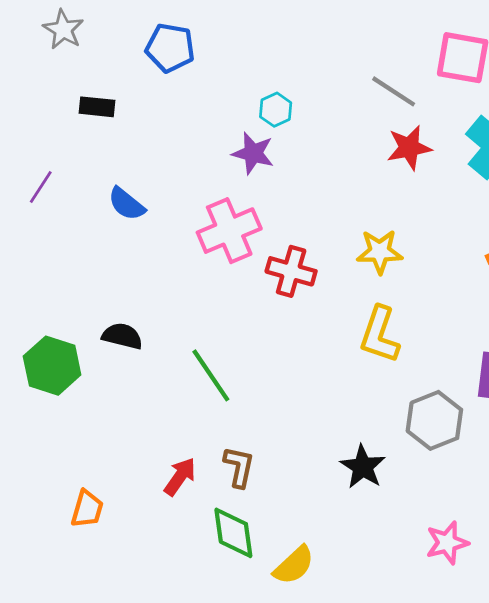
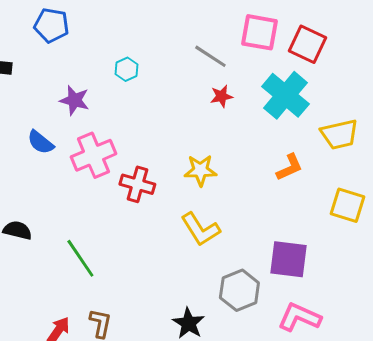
red star: (409, 148) -> (221, 96), size x0.7
purple star: (253, 153) -> (74, 100), moved
blue semicircle: (127, 204) -> (40, 142), moved
yellow L-shape: (380, 335) -> (200, 229), turned -51

